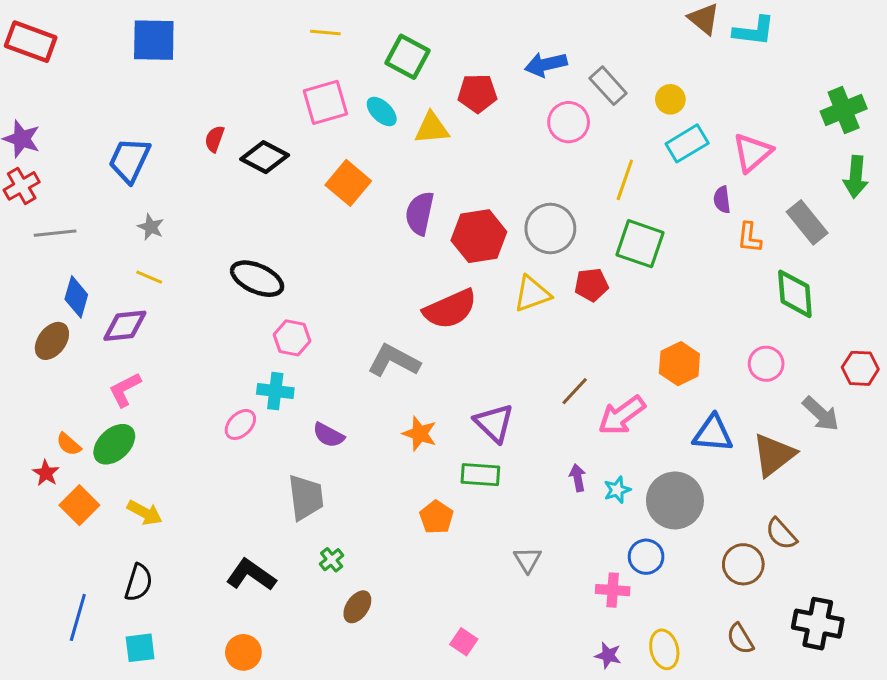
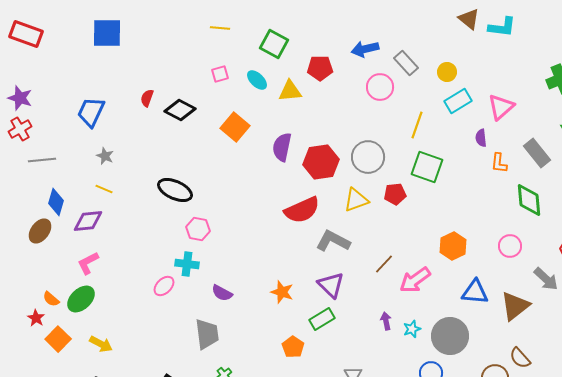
pink square: (325, 102) -> (220, 74), size x0.6
gray L-shape: (394, 361) -> (333, 241), moved
green rectangle: (480, 475) -> (322, 319), turned -35

